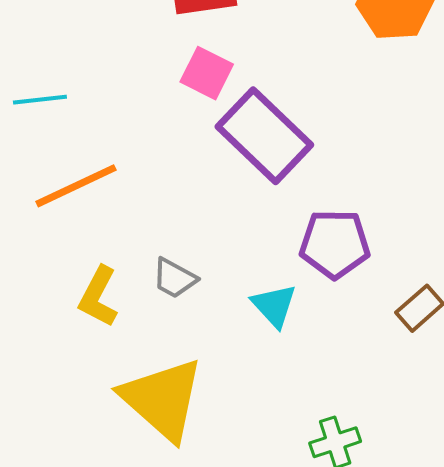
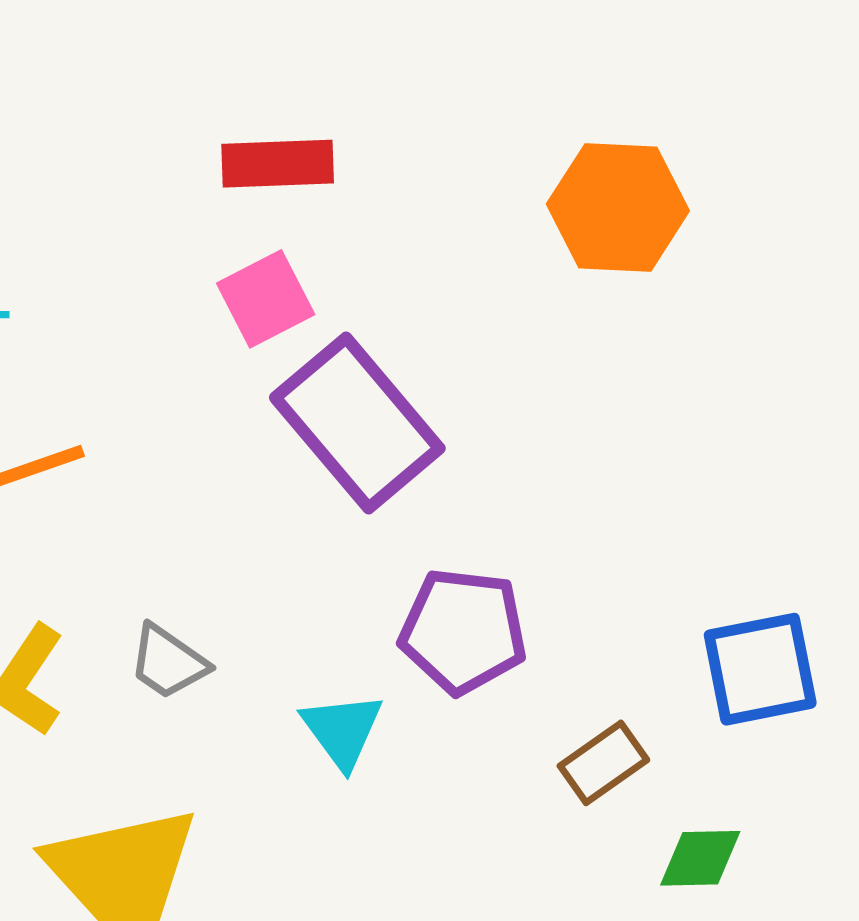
pink square: (207, 73) -> (266, 299), turned 30

